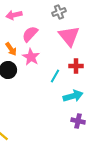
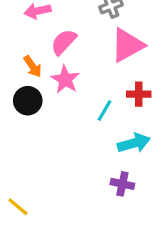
pink triangle: (69, 36) -> (127, 45), turned 40
purple cross: (78, 121) -> (122, 184), moved

